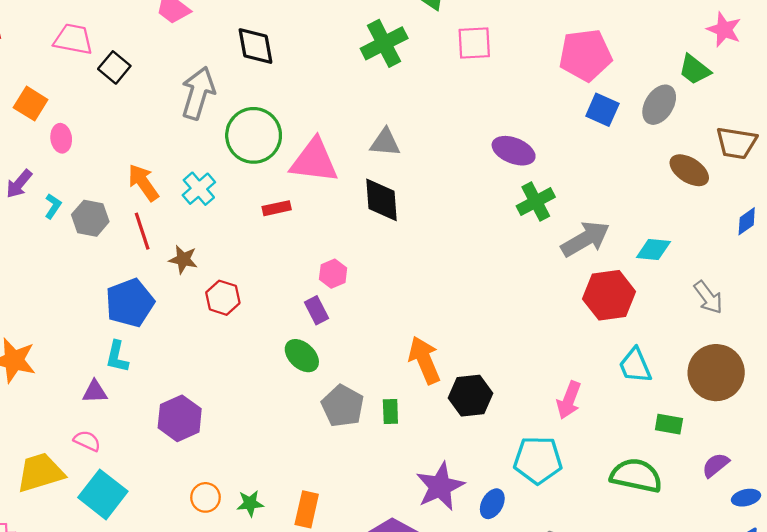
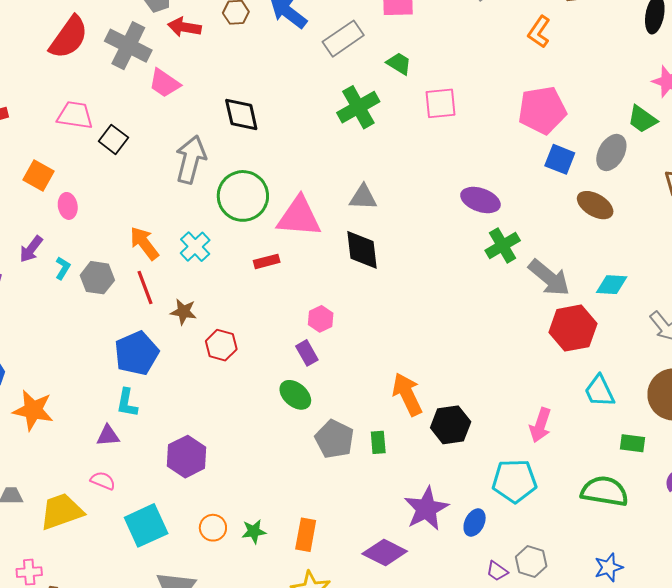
brown ellipse: (689, 170) -> (595, 205), moved
gray arrow: (585, 239) -> (549, 278), turned 72
cyan square: (103, 494) -> (146, 525), moved, turned 30

